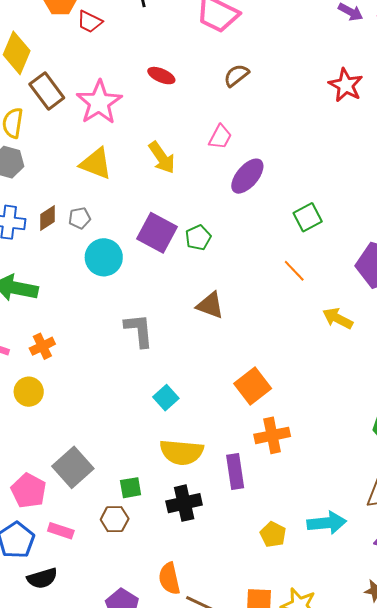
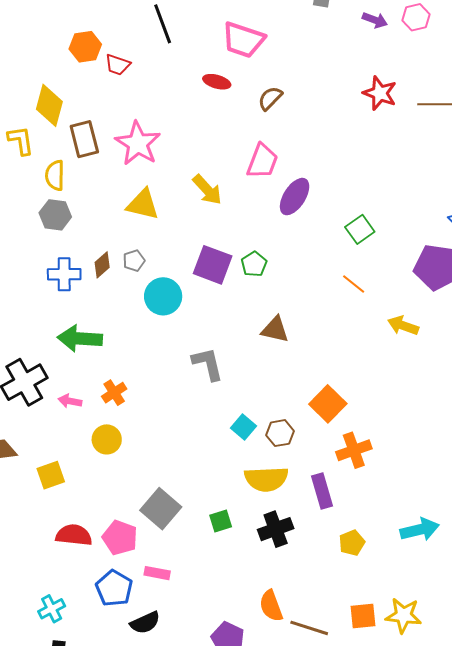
red ellipse: (161, 76) -> (217, 82), moved
brown rectangle: (47, 91) -> (84, 139), turned 30
pink trapezoid: (220, 137) -> (262, 161), size x1.4
brown hexagon: (115, 519) -> (280, 433), moved
yellow pentagon: (273, 534) -> (352, 543), moved, turned 30

